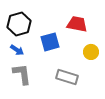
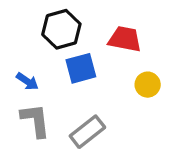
black hexagon: (19, 24) -> (61, 29), moved
gray rectangle: (67, 77) -> (87, 132), moved, turned -55

